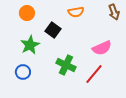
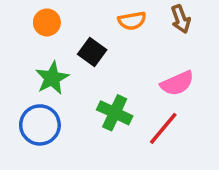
brown arrow: (114, 12) -> (181, 19), moved
blue circle: (23, 72) -> (40, 125), size x1.5

